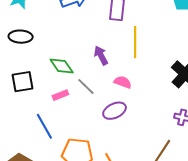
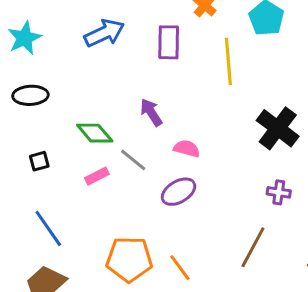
yellow line: (135, 42) -> (228, 61), moved
black square: (22, 82) -> (39, 161), size x0.6
blue line: (44, 126) -> (48, 228), moved

